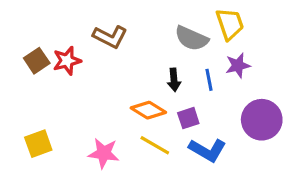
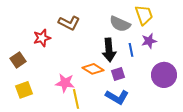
brown square: (37, 61) -> (18, 60), moved
black arrow: (174, 80) -> (109, 50), size x1.6
yellow line: (155, 145) -> (76, 99), moved, turned 48
blue L-shape: (207, 150) -> (117, 97), moved
pink star: (104, 153) -> (65, 83), moved

